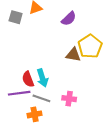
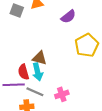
brown triangle: (73, 55) -> (39, 58), moved
pink cross: (69, 99) -> (62, 94), turned -32

